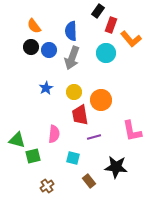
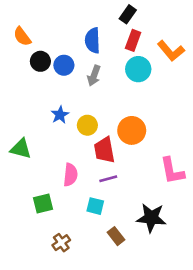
red rectangle: (111, 25) -> (133, 40), moved
orange semicircle: (34, 26) -> (22, 37), moved
gray arrow: (72, 58) -> (94, 76), size x0.7
yellow circle: (74, 92) -> (87, 125), moved
purple line: (94, 137) -> (108, 179), moved
green triangle: (17, 140) -> (21, 149), moved

